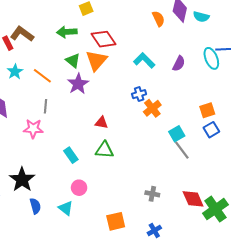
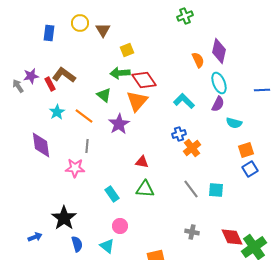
cyan semicircle: (201, 17) -> (234, 123), moved
green arrow: (67, 32) -> (120, 73), moved
cyan ellipse: (211, 58) -> (219, 83), moved
green triangle: (73, 60) -> (104, 95), moved
cyan square: (177, 134) -> (216, 190), moved, turned 35
gray line: (182, 150) -> (191, 189), moved

